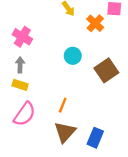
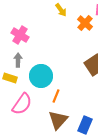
cyan circle: (73, 56) -> (41, 76), moved, size x1.5
yellow rectangle: (20, 85) -> (10, 78), moved

